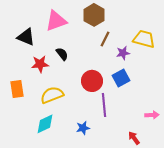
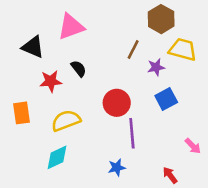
brown hexagon: (94, 15) -> (161, 19), moved
blue square: (121, 78) -> (166, 99), moved
pink arrow: (152, 115) -> (193, 146), turned 48
blue star: (83, 128) -> (117, 168), moved

